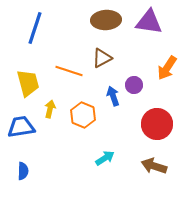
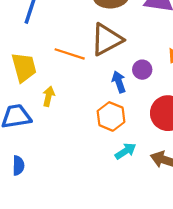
brown triangle: (102, 58) -> (107, 39), size x1.5
orange hexagon: (83, 115) -> (111, 116), moved
cyan arrow: (105, 158) -> (125, 151), moved

